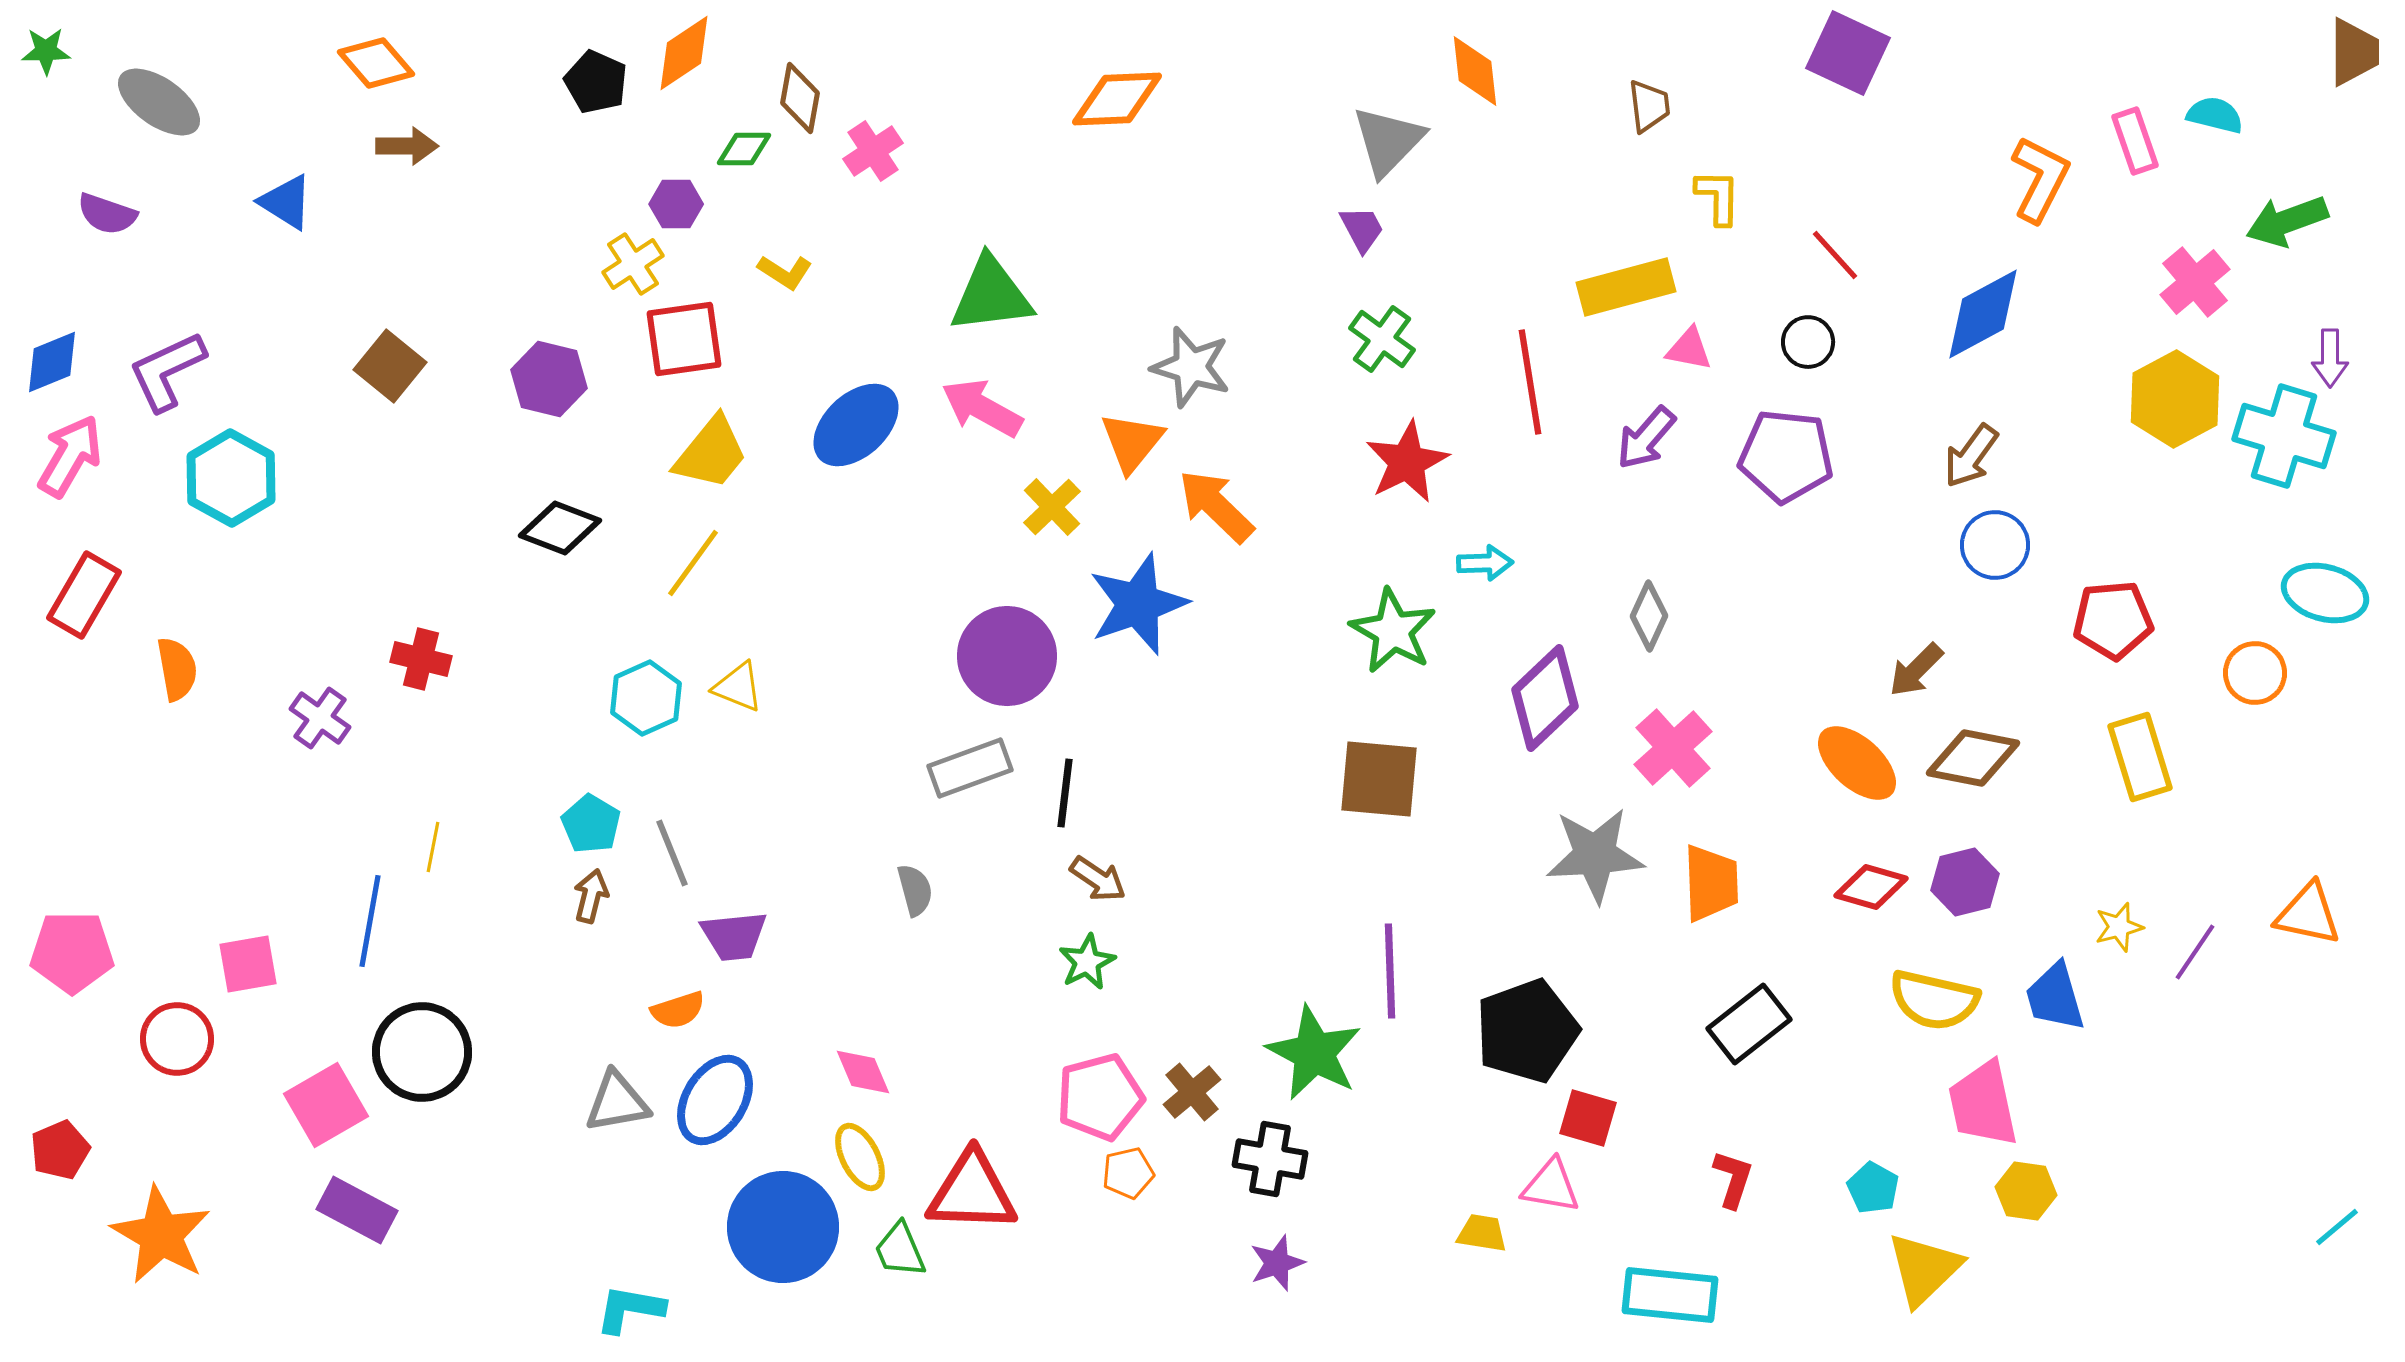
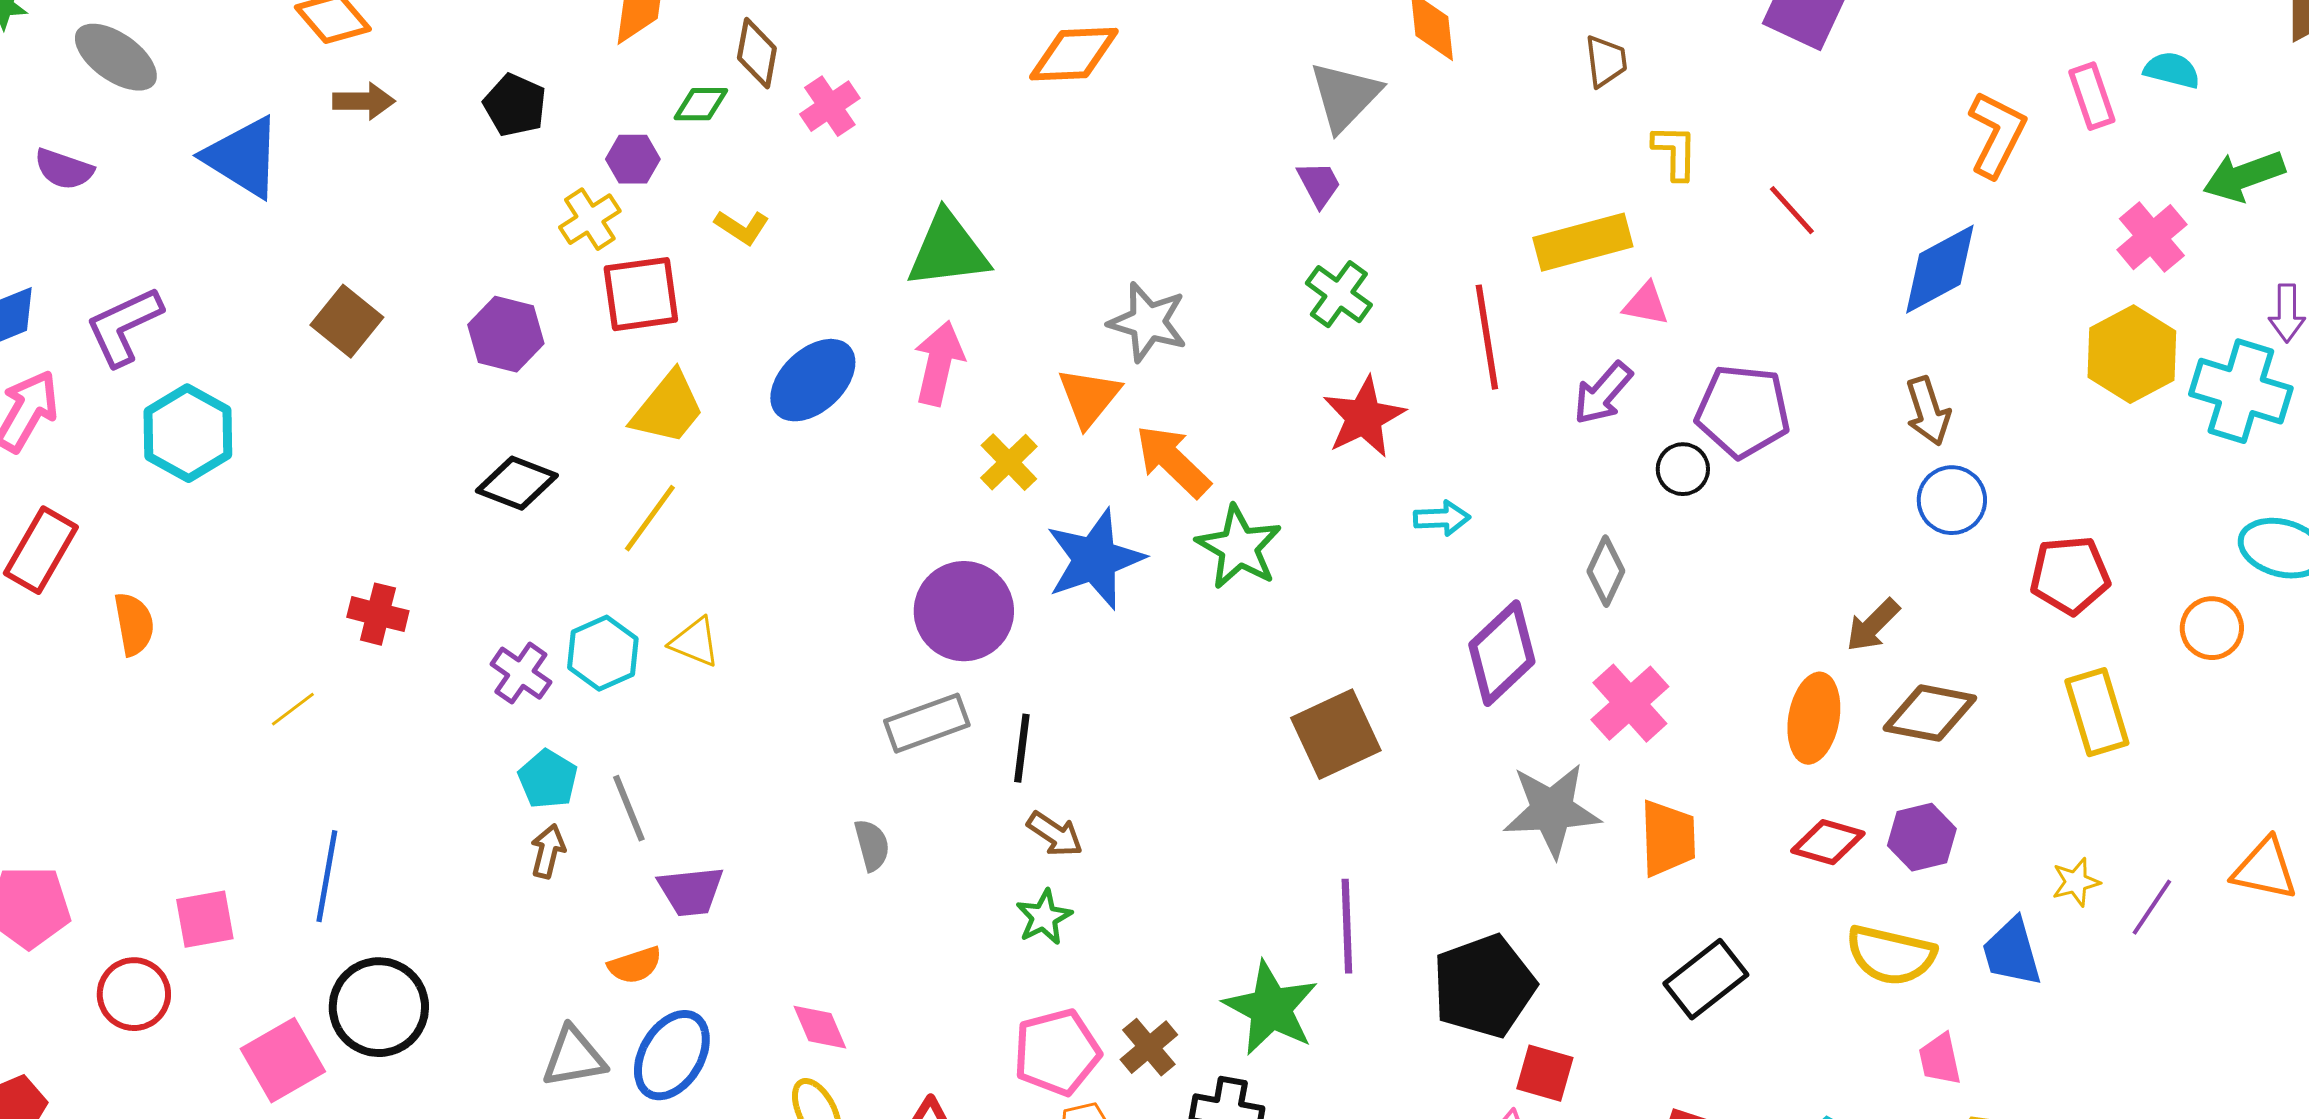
black pentagon: (596, 82) -> (515, 105), moved
blue triangle: (286, 202) -> (243, 157), size x1.5
black circle: (1808, 342) -> (1683, 469), moved
pink arrow: (982, 408) -> (939, 363), turned 74
brown arrow: (1971, 456) -> (1928, 411), turned -54
green star: (1393, 631) -> (1239, 547), moved
purple cross: (320, 718) -> (521, 673), moved
orange ellipse: (1857, 763) -> (1814, 718), turned 58
brown square: (1379, 779) -> (1336, 734), turned -30
yellow line: (433, 847) -> (293, 709), moved, turned 42
pink trapezoid: (1983, 1104) -> (1940, 1059), size x0.6

